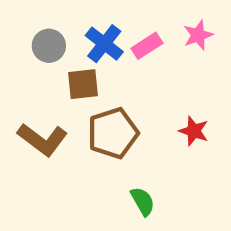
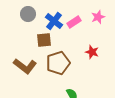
gray circle: (49, 46) -> (28, 14), moved
red star: (194, 131) -> (92, 52), moved

